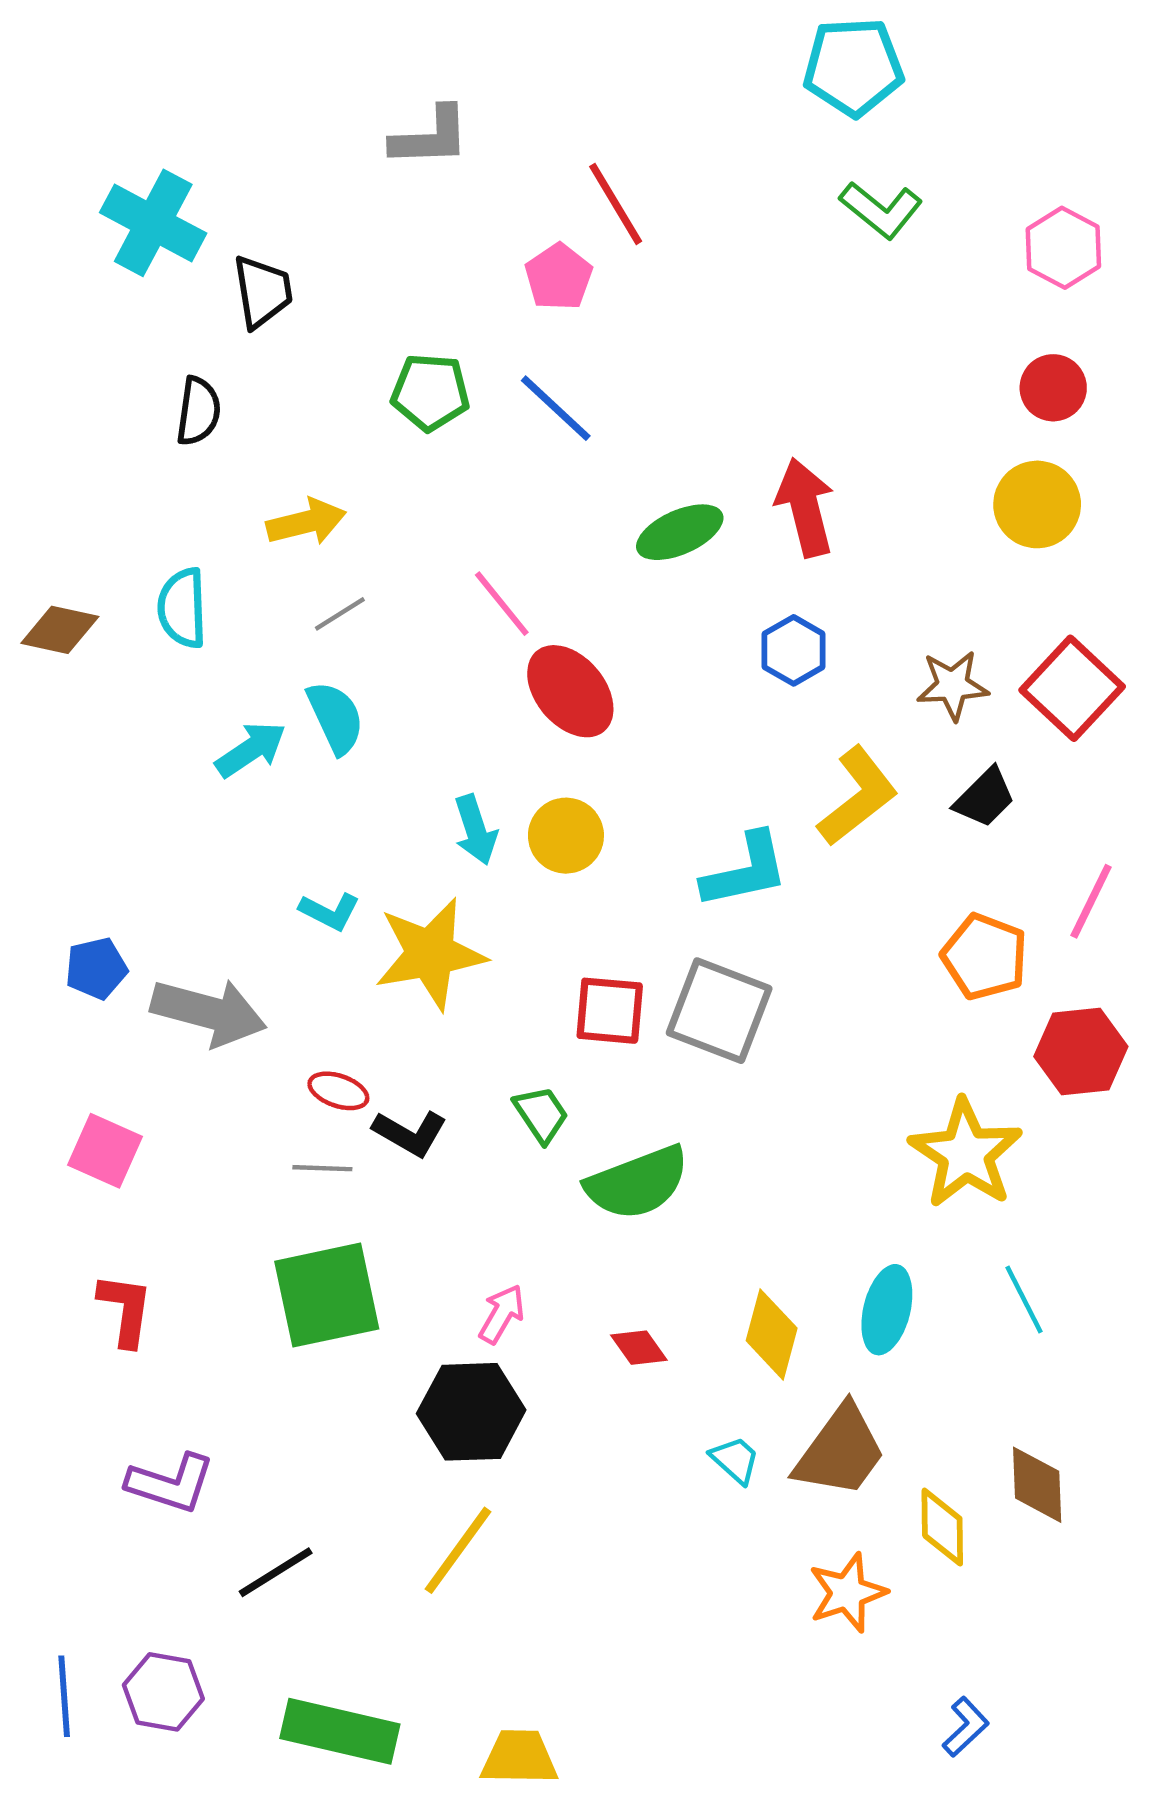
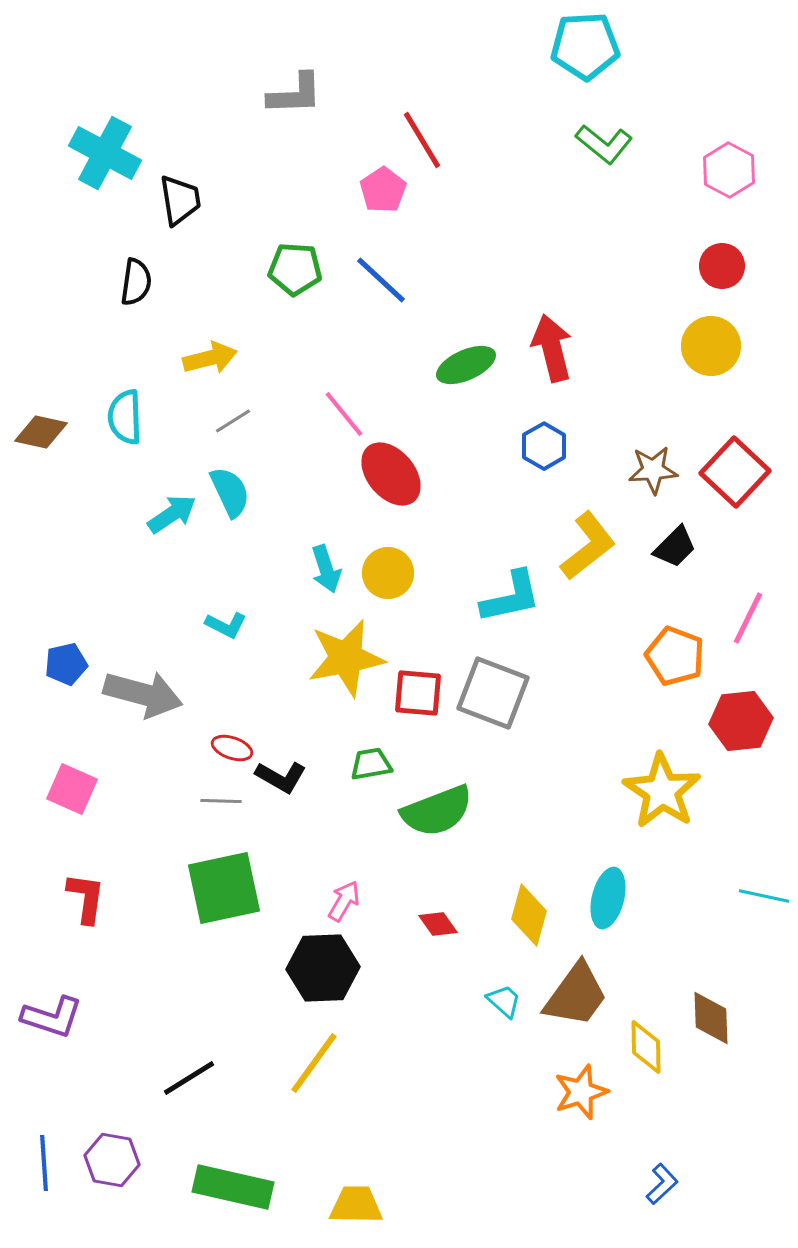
yellow star: (430, 954) -> (346, 658), moved
green trapezoid: (541, 1114) -> (371, 764), turned -66
cyan line: (1024, 1299) -> (764, 896), moved, turned -51
purple L-shape: (171, 1483) -> (52, 1017), moved

